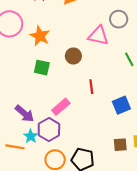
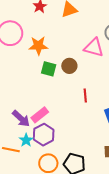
orange star: (40, 36) -> (38, 46), turned -30
green square: (42, 68) -> (49, 69), moved
pink rectangle: (61, 107) -> (40, 115), moved

